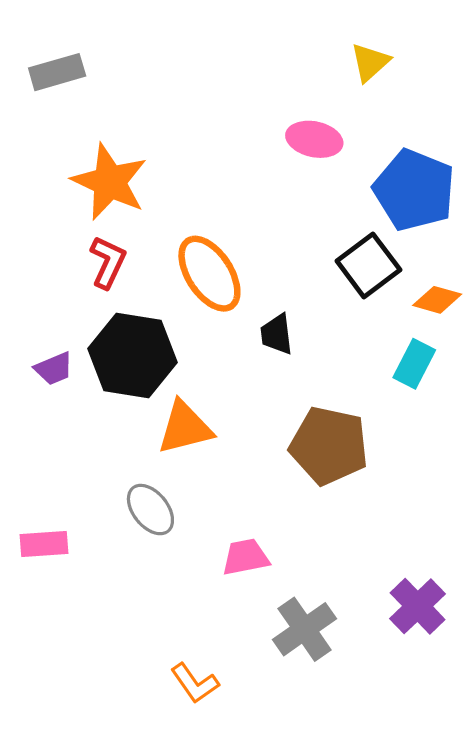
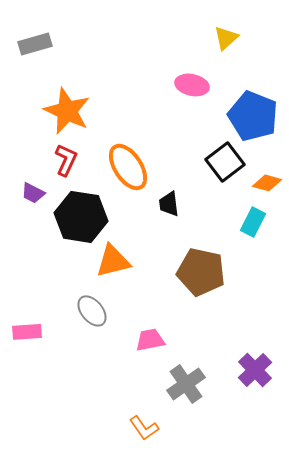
purple trapezoid: (54, 369) -> (33, 193), moved, turned 50
orange L-shape: (195, 683) -> (144, 428), moved

